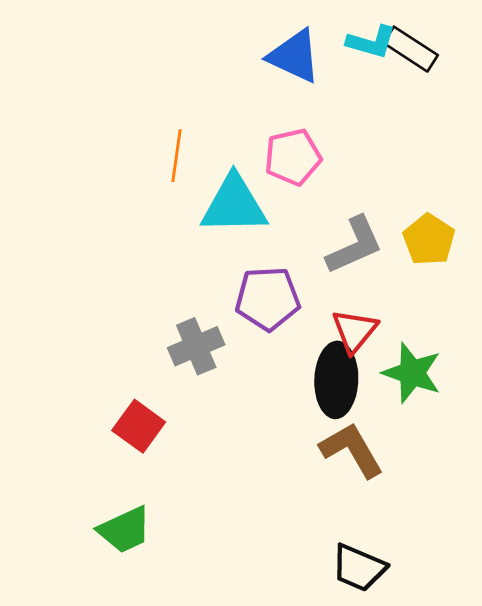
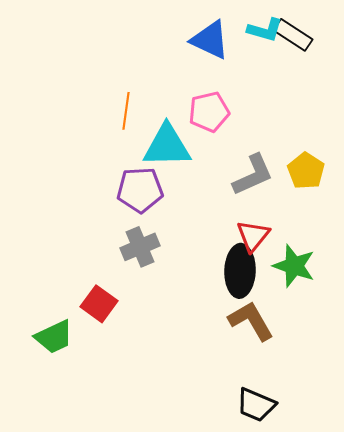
purple pentagon: (268, 299) -> (140, 190), moved
green trapezoid: (125, 530) -> (54, 337), moved

